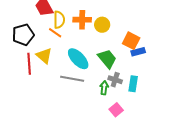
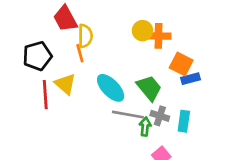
orange cross: (82, 20) -> (159, 36), moved
yellow circle: (102, 25) -> (143, 31), moved
orange line: (55, 33) -> (80, 53), turned 40
gray line: (72, 79) -> (128, 115), moved

